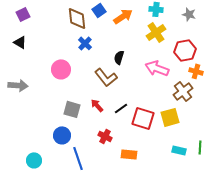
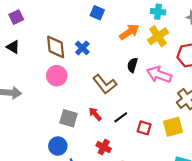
blue square: (99, 10) -> (97, 13), turned -32
orange arrow: (123, 16) -> (129, 32), moved
brown diamond: (77, 18) -> (56, 47), moved
black semicircle: (119, 57) -> (132, 65), moved
red square: (143, 118) -> (144, 128), size x0.6

